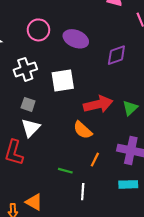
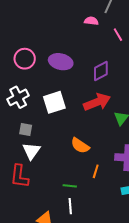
red arrow: (98, 104) -> (97, 102), moved
white line: (83, 192) -> (70, 206), moved

